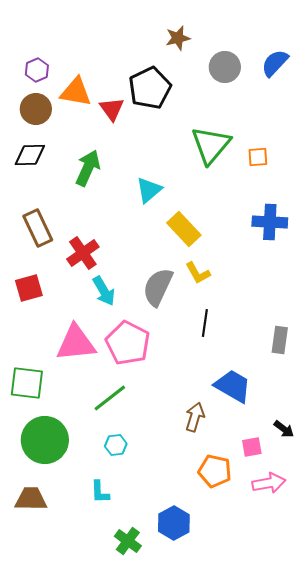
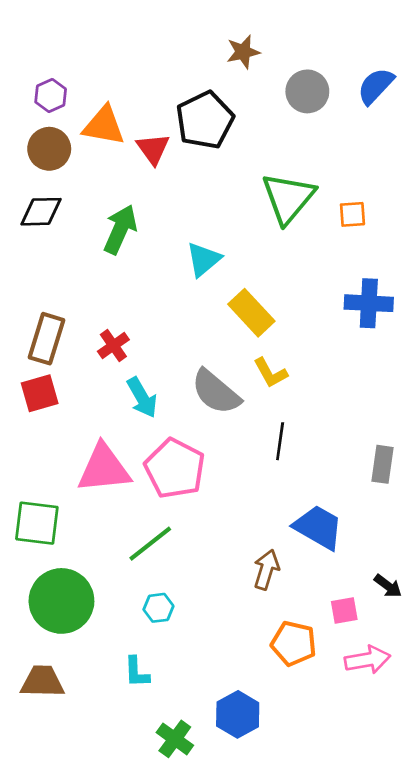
brown rectangle: (38, 228) -> (46, 339), moved, turned 42
red cross: (83, 253) -> (113, 346), size x0.7
gray semicircle: (158, 287) -> (216, 392), turned -75

